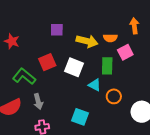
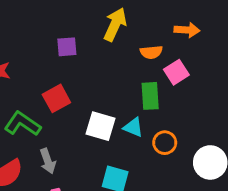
orange arrow: (134, 26) -> (187, 30), turned 105
yellow arrow: (87, 41) -> (115, 24), moved, turned -75
white square: (74, 67) -> (100, 126), moved

